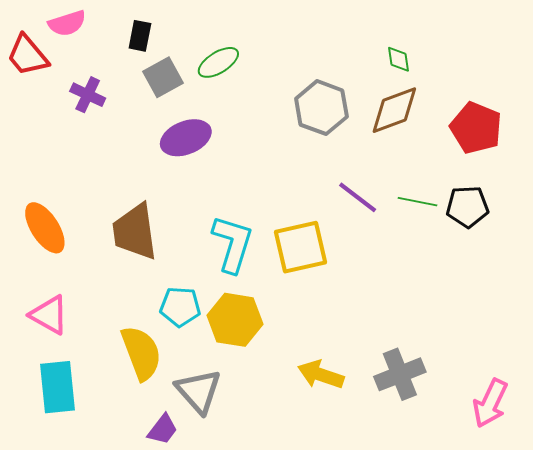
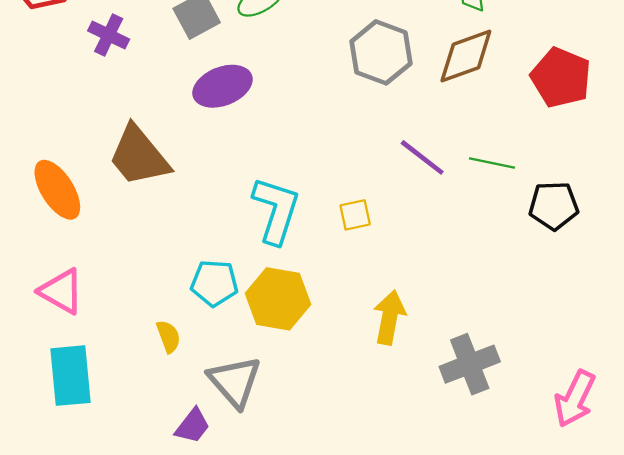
black pentagon: (467, 207) -> (554, 206), moved
brown trapezoid: (135, 232) -> (139, 156), moved, turned -32
yellow square: (301, 247) -> (355, 215), size x0.5
yellow semicircle: (141, 353) -> (168, 336), size x0.5
yellow arrow: (321, 375) -> (389, 317), moved, turned 81

